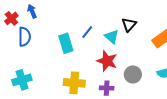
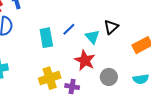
yellow cross: (74, 83) -> (50, 78), turned -30
purple cross: (107, 88) -> (72, 87), moved

